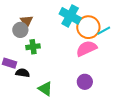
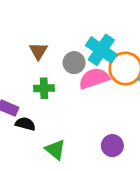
gray circle: (20, 30) -> (74, 63), moved
pink semicircle: (87, 48) -> (94, 78), moved

